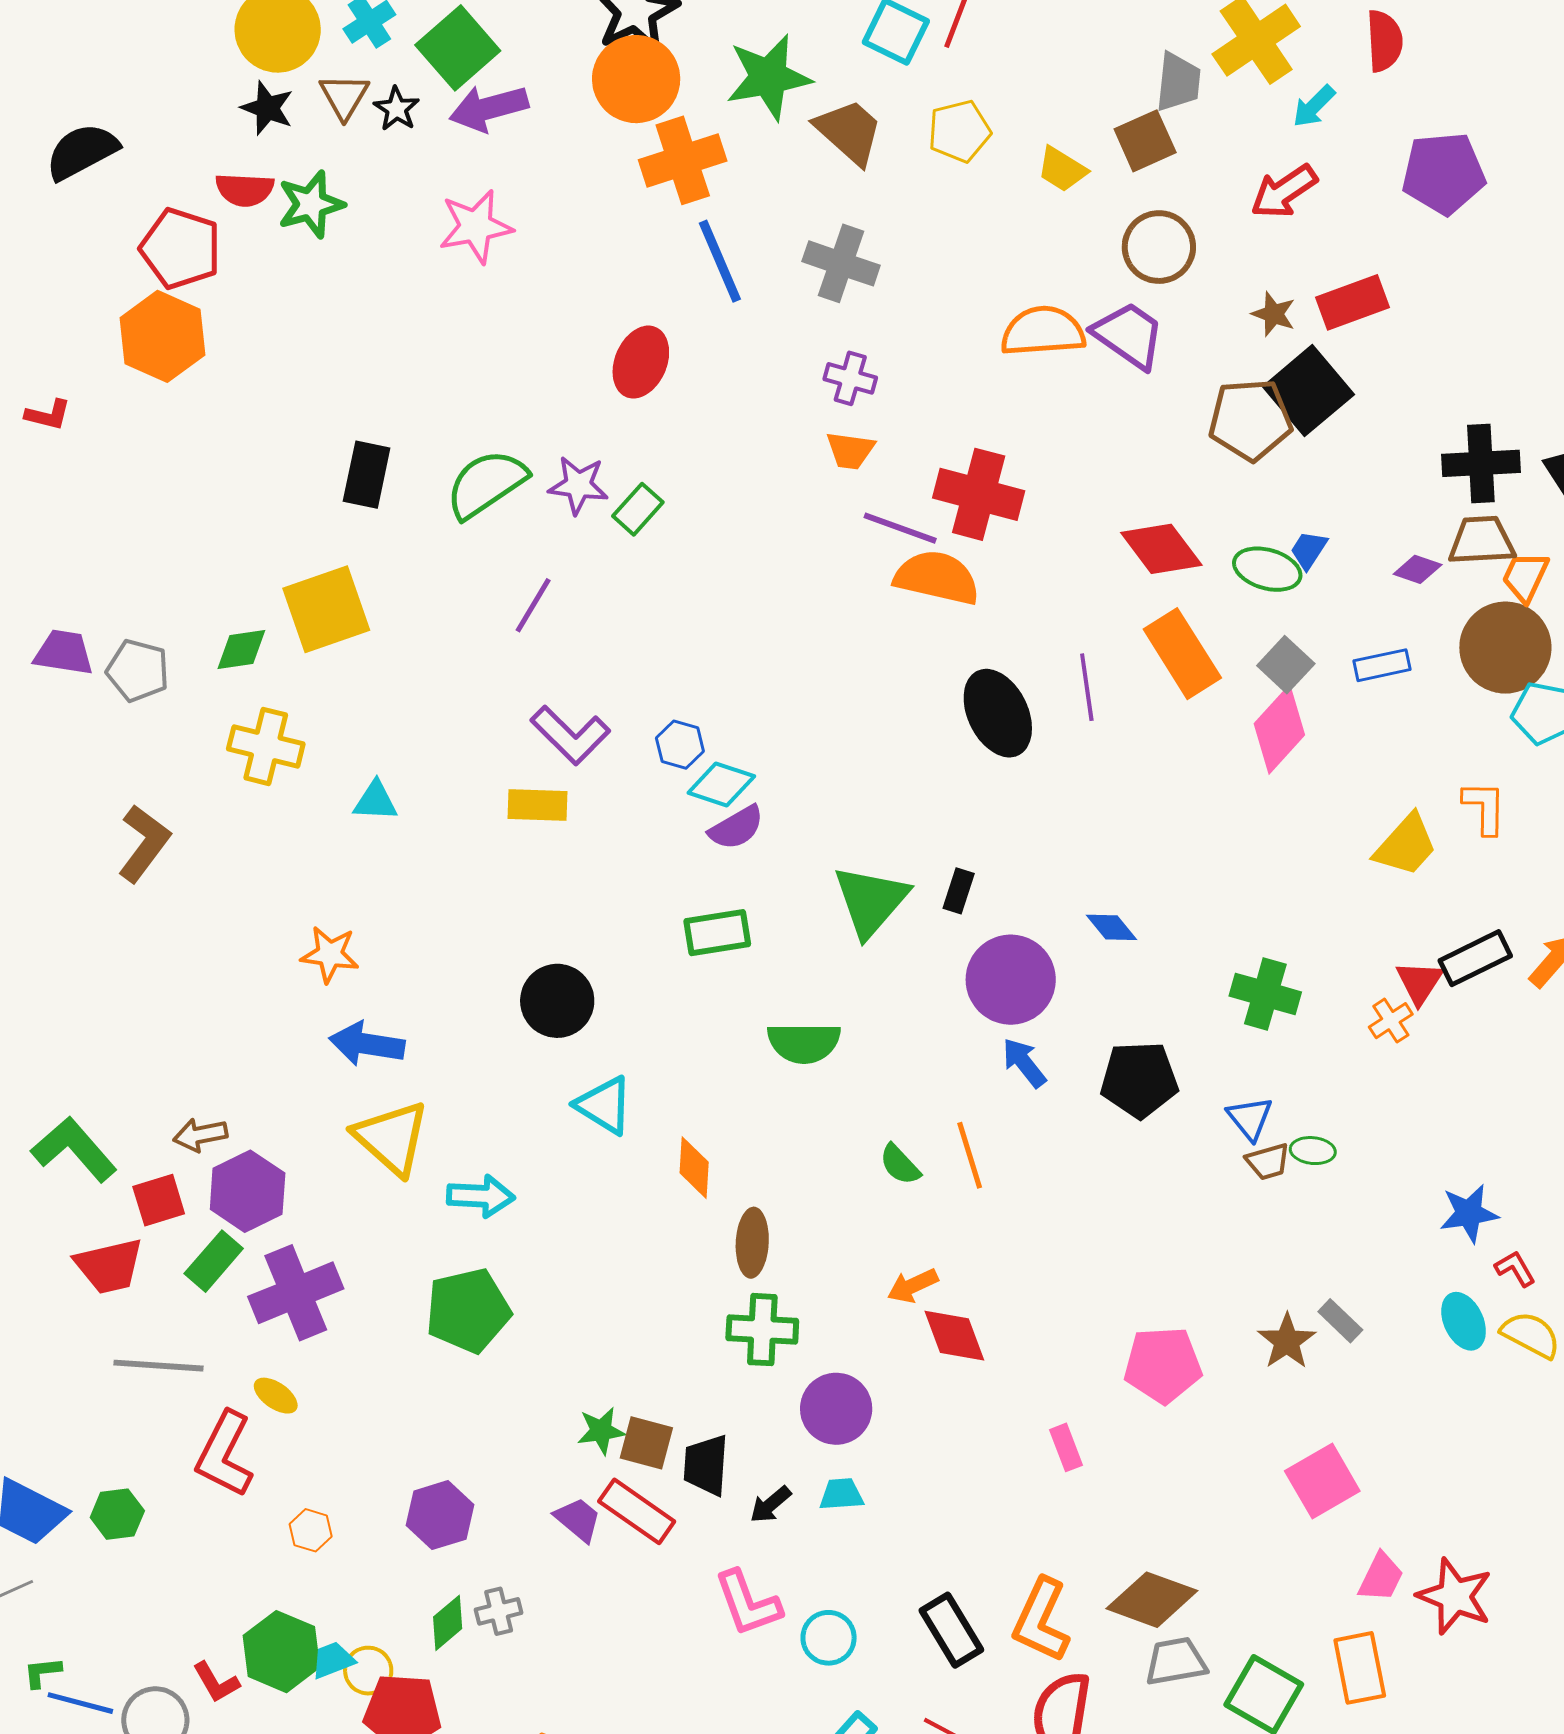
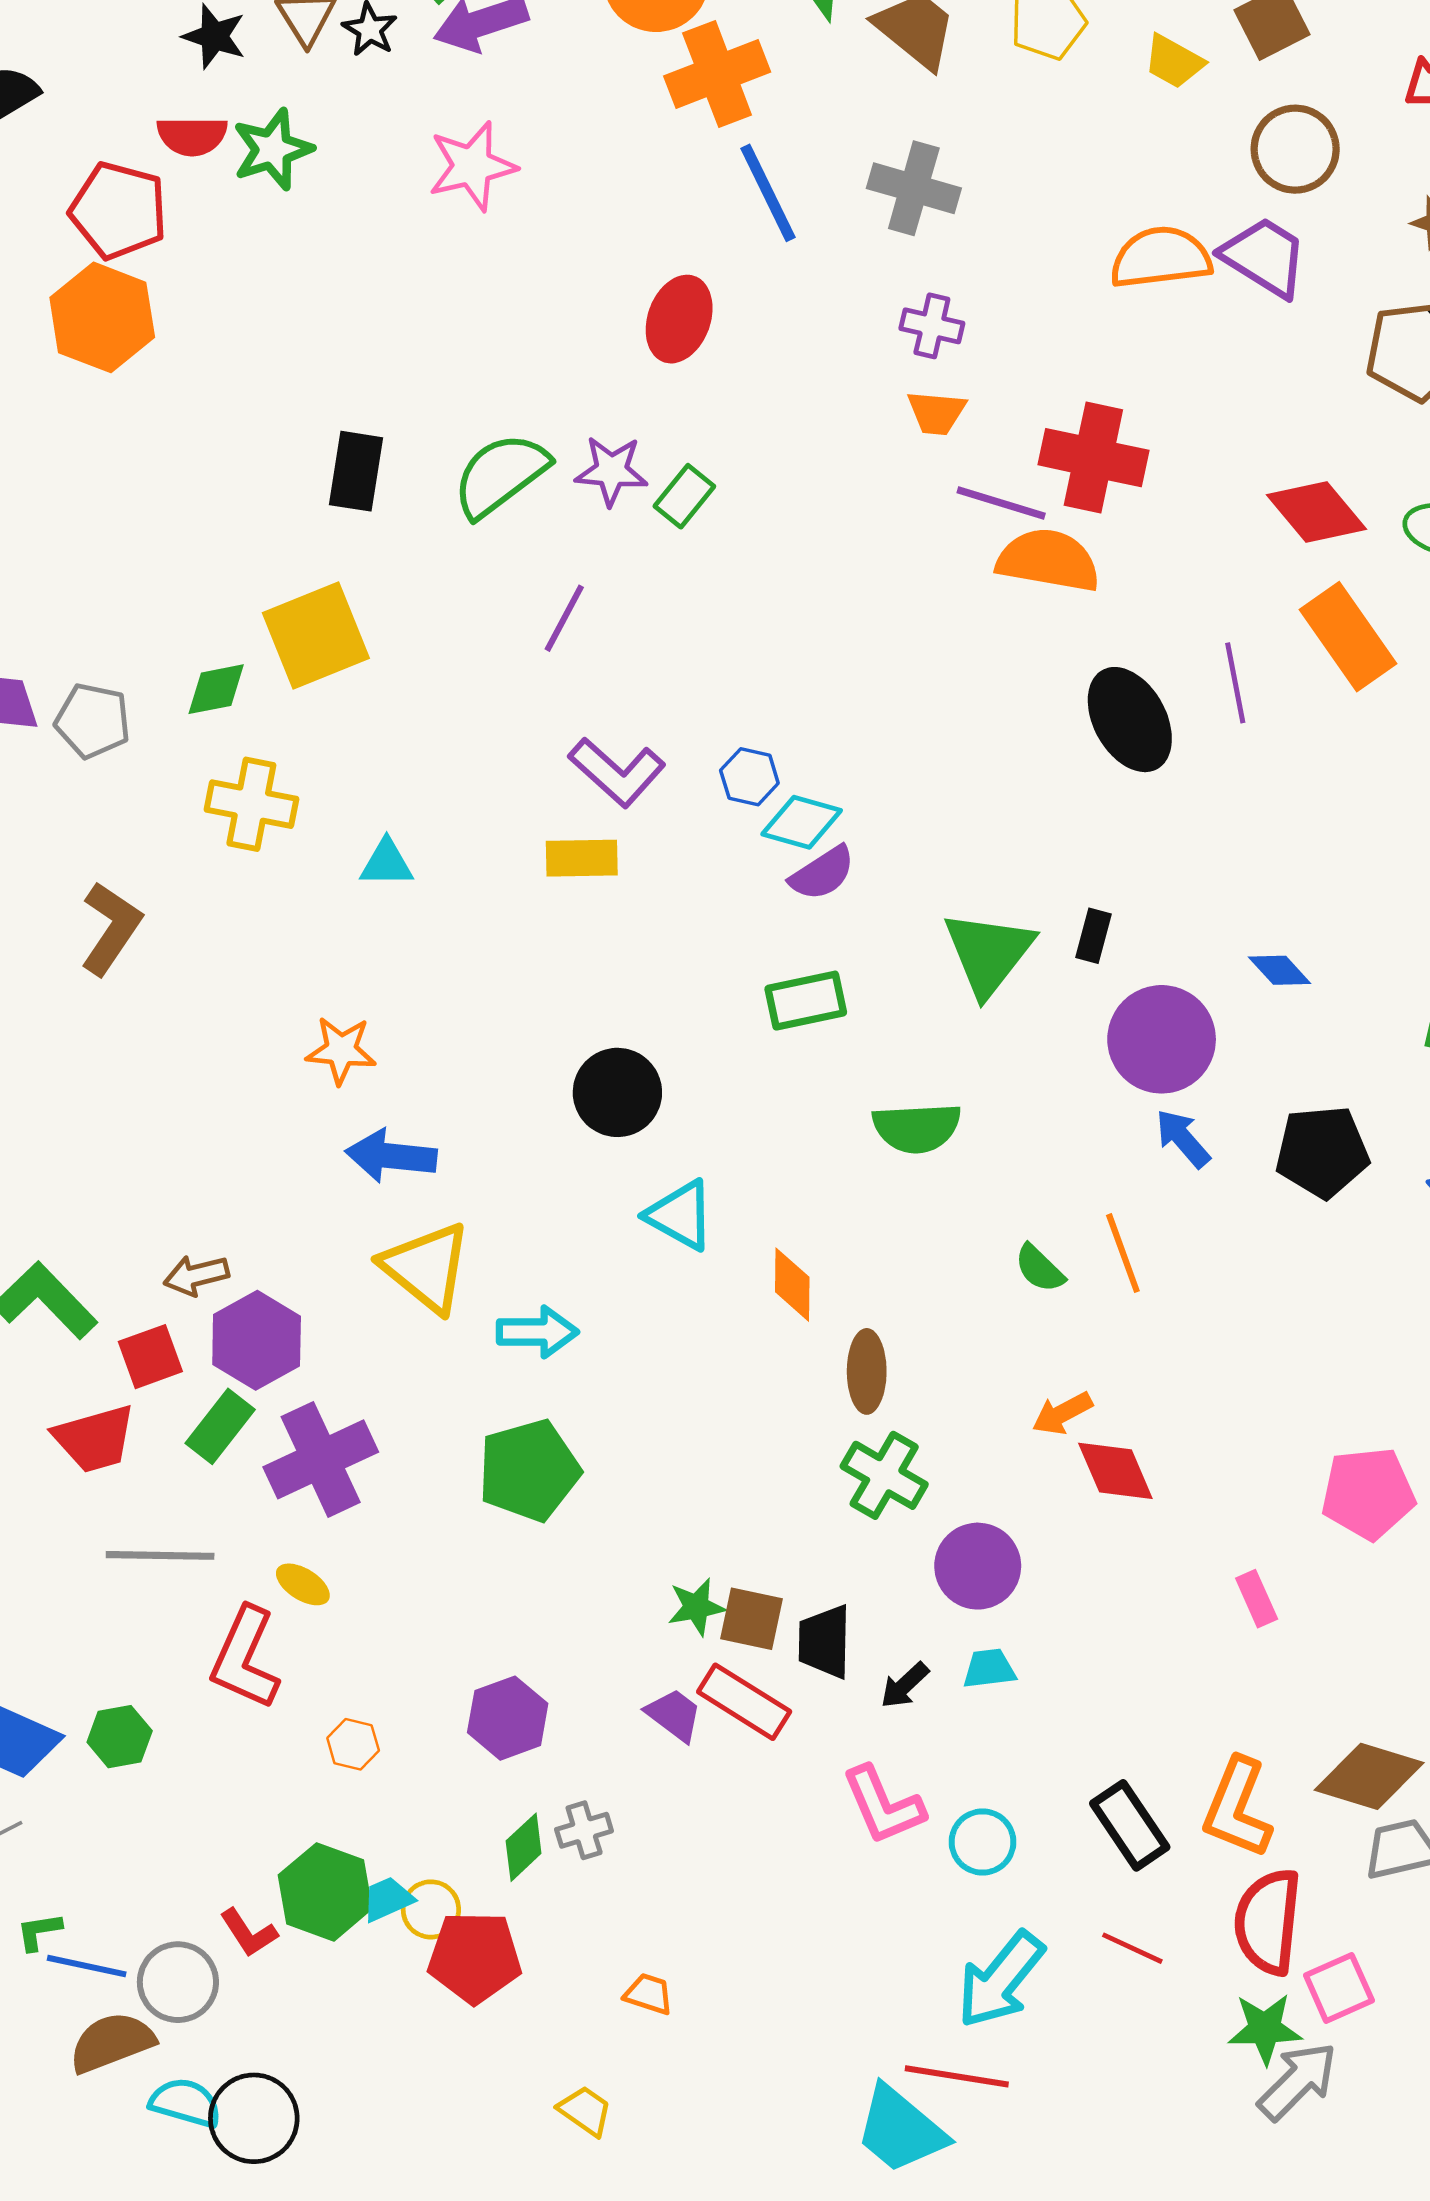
green cross: (762, 1330) -> (884, 1475), turned 30

